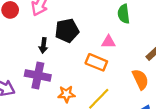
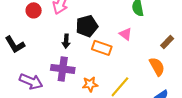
pink triangle: (108, 42) -> (125, 34), turned 40
orange rectangle: (96, 62) -> (102, 48), moved

